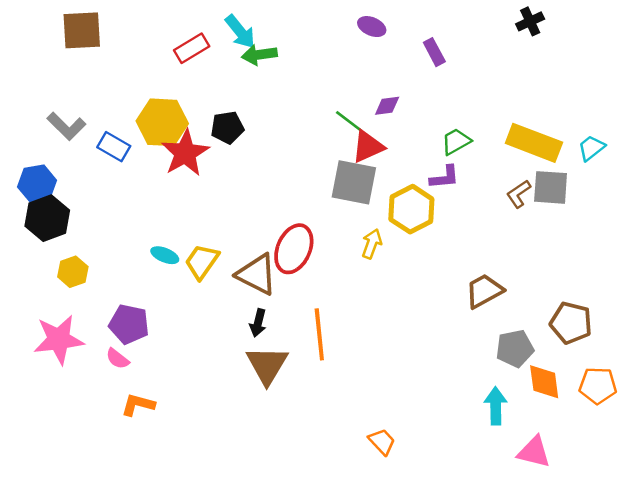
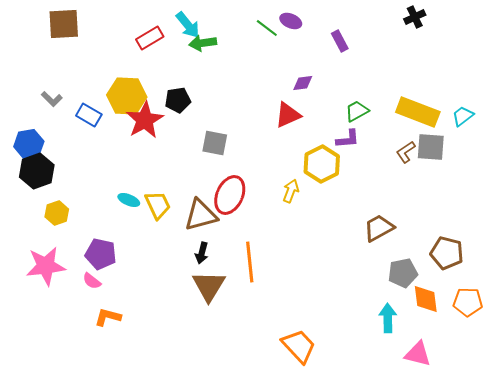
green line: (349, 121) -> (267, 28), moved
gray L-shape: (66, 126) -> (52, 99), size x0.7
gray square: (354, 182) -> (215, 143), moved, size x0.7
yellow trapezoid: (202, 262) -> (158, 205), turned 120
brown triangle: (257, 274) -> (201, 215), turned -42
orange trapezoid: (382, 442) -> (299, 346), size x1.6

